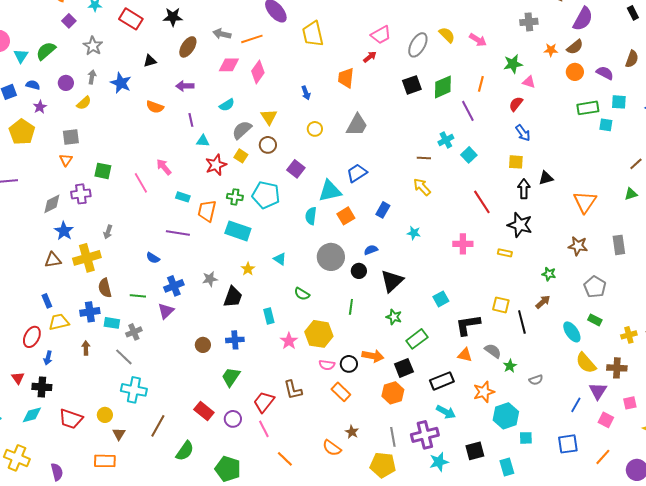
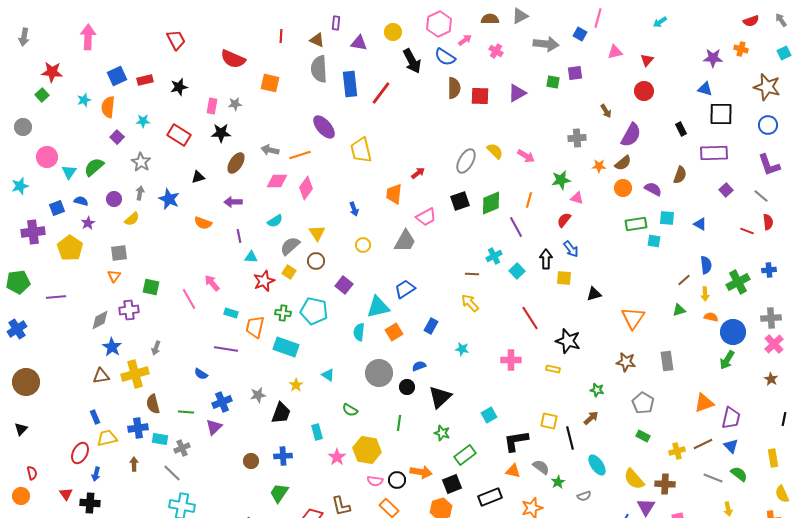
pink trapezoid: (381, 35) -> (426, 217), moved
black arrow: (524, 189) -> (546, 259), moved
cyan ellipse: (572, 332) -> (597, 465), moved

